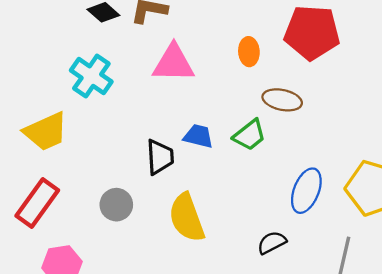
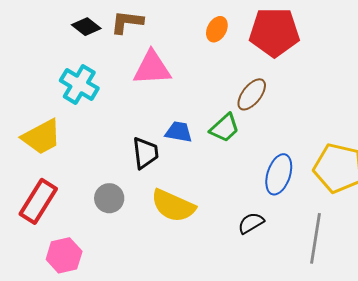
orange ellipse: (249, 52) -> (217, 29), moved, turned 35
brown ellipse: (282, 100) -> (252, 94), turned -60
yellow semicircle: (187, 218) -> (173, 206), turned -42

